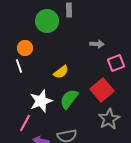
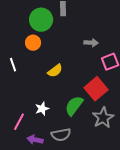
orange circle: (25, 48) -> (33, 43), moved
green semicircle: (69, 99) -> (74, 106), moved
white star: (41, 101) -> (42, 109), moved, size x0.6

